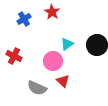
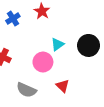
red triangle: (63, 81) -> (63, 86), moved

